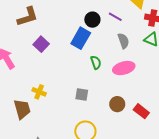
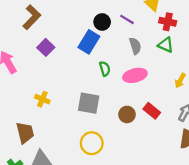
brown L-shape: (28, 17) -> (32, 17), turned -30
gray square: (82, 94) -> (89, 103), size x1.5
brown trapezoid: (22, 109) -> (25, 133), moved
red rectangle: (141, 111) -> (152, 111), moved

